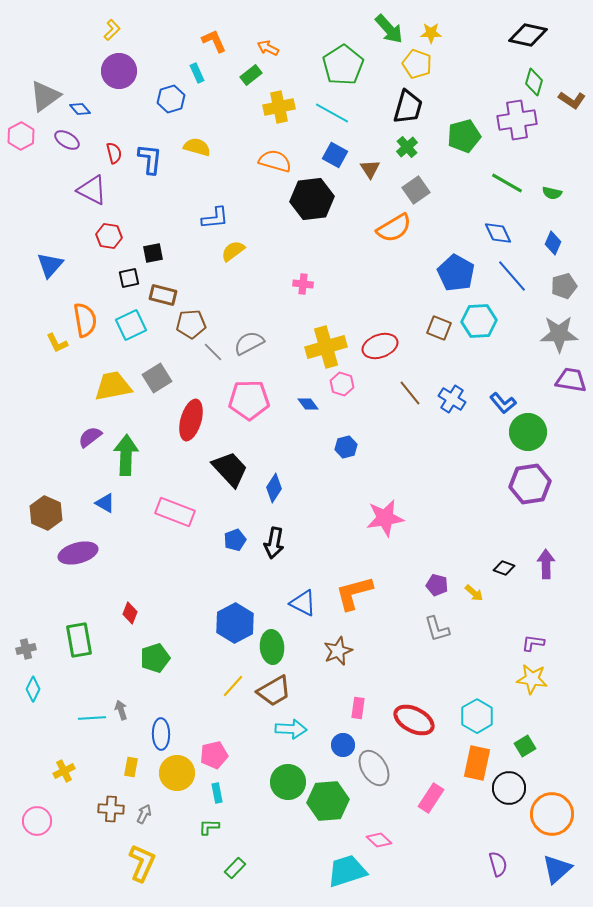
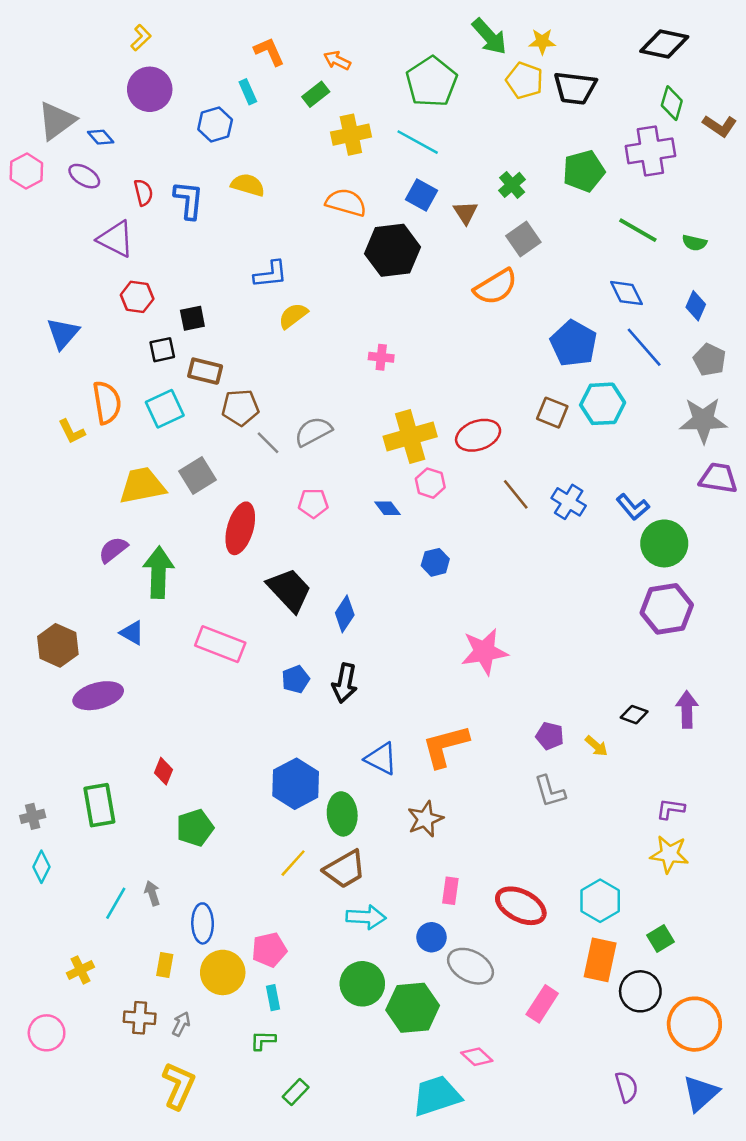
black trapezoid: (408, 107) -> (575, 88), moved, turned 81
gray pentagon: (564, 286) -> (710, 360), turned -30
pink pentagon: (249, 400) -> (313, 503), size x0.6
cyan line: (92, 718) -> (116, 903), turned -56
gray ellipse: (374, 768) -> (471, 966), turned -30

